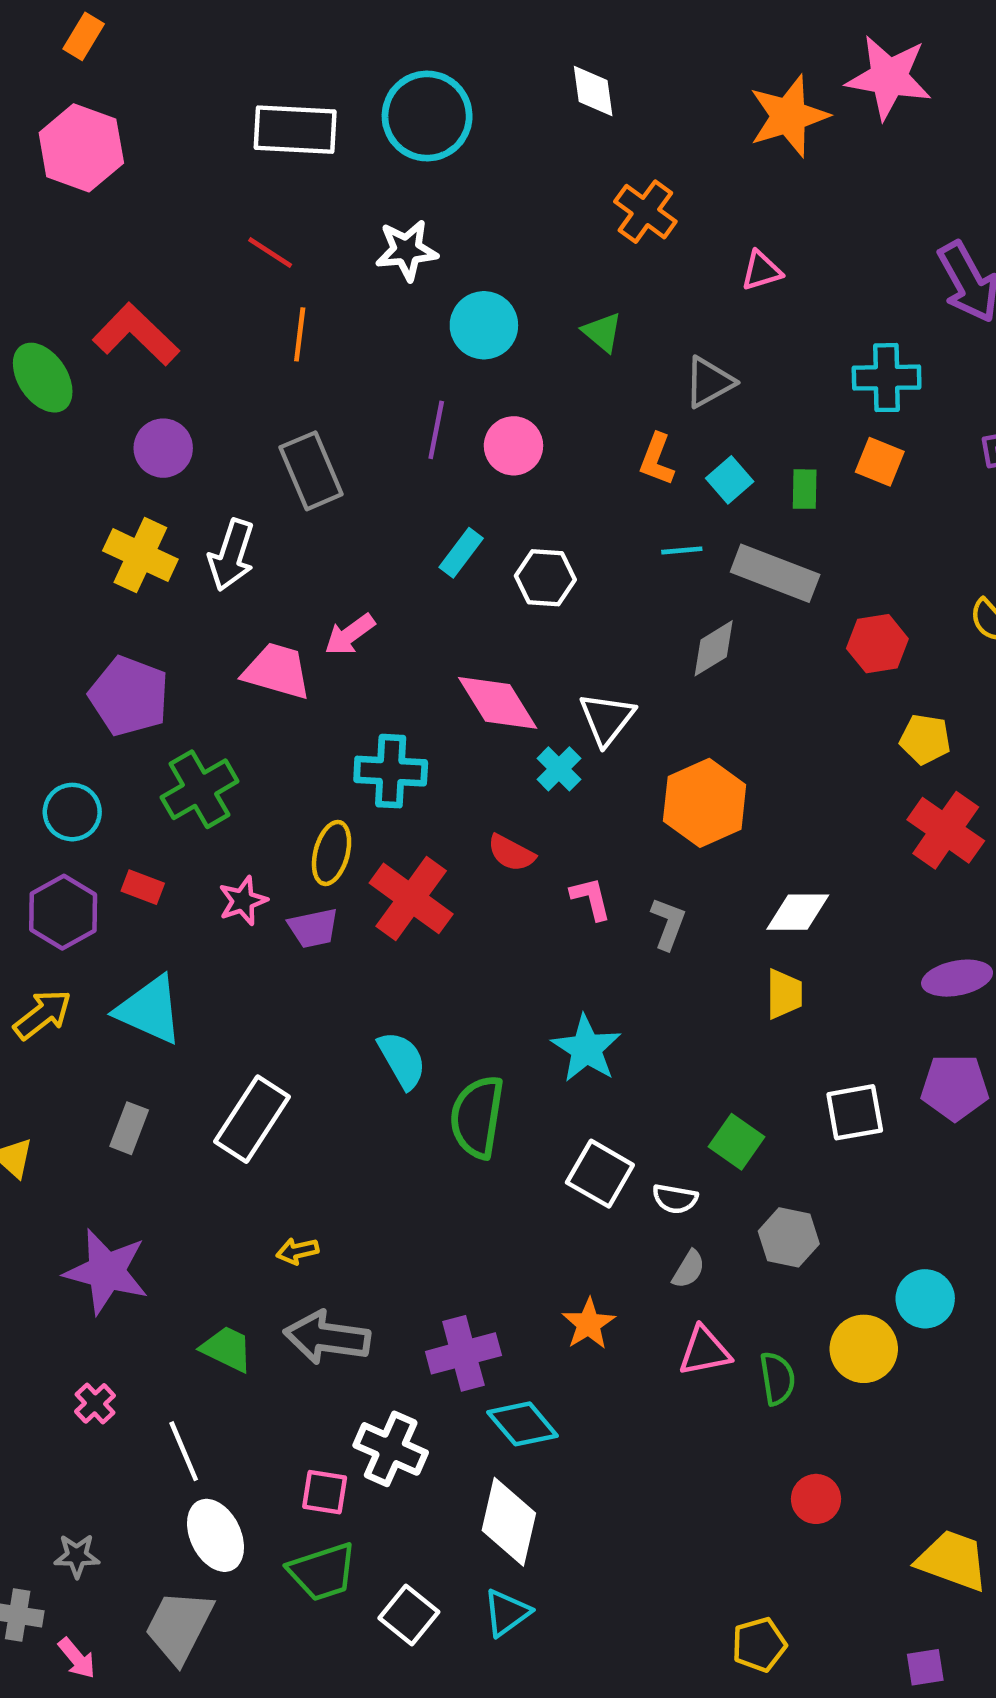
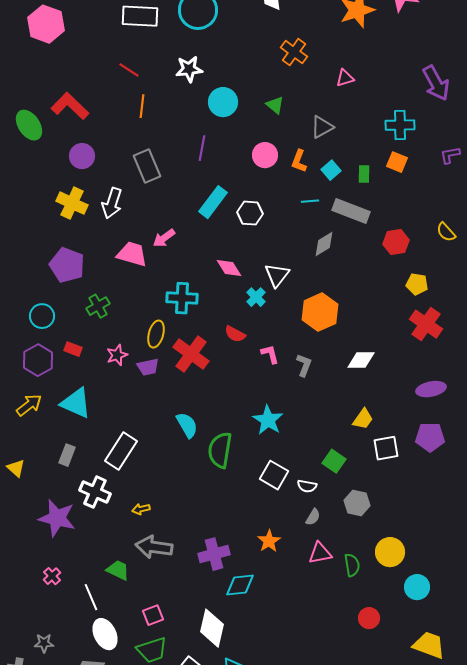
pink circle: (513, 446) -> (265, 155), moved
cyan rectangle: (461, 553) -> (213, 202), size x1.5
pink diamond: (498, 703) -> (229, 268), size x0.7
green cross: (200, 789) -> (98, 306), size x0.7
yellow trapezoid: (784, 994) -> (363, 419), moved, turned 35
cyan circle: (925, 1299) -> (417, 587), moved
green trapezoid: (227, 1349) -> (118, 570), moved
cyan diamond: (523, 1424) -> (240, 585), turned -56
white cross: (391, 1449) -> (95, 492), moved
pink square: (325, 1492) -> (153, 615), turned -30
white diamond: (509, 1522) -> (212, 628), moved

